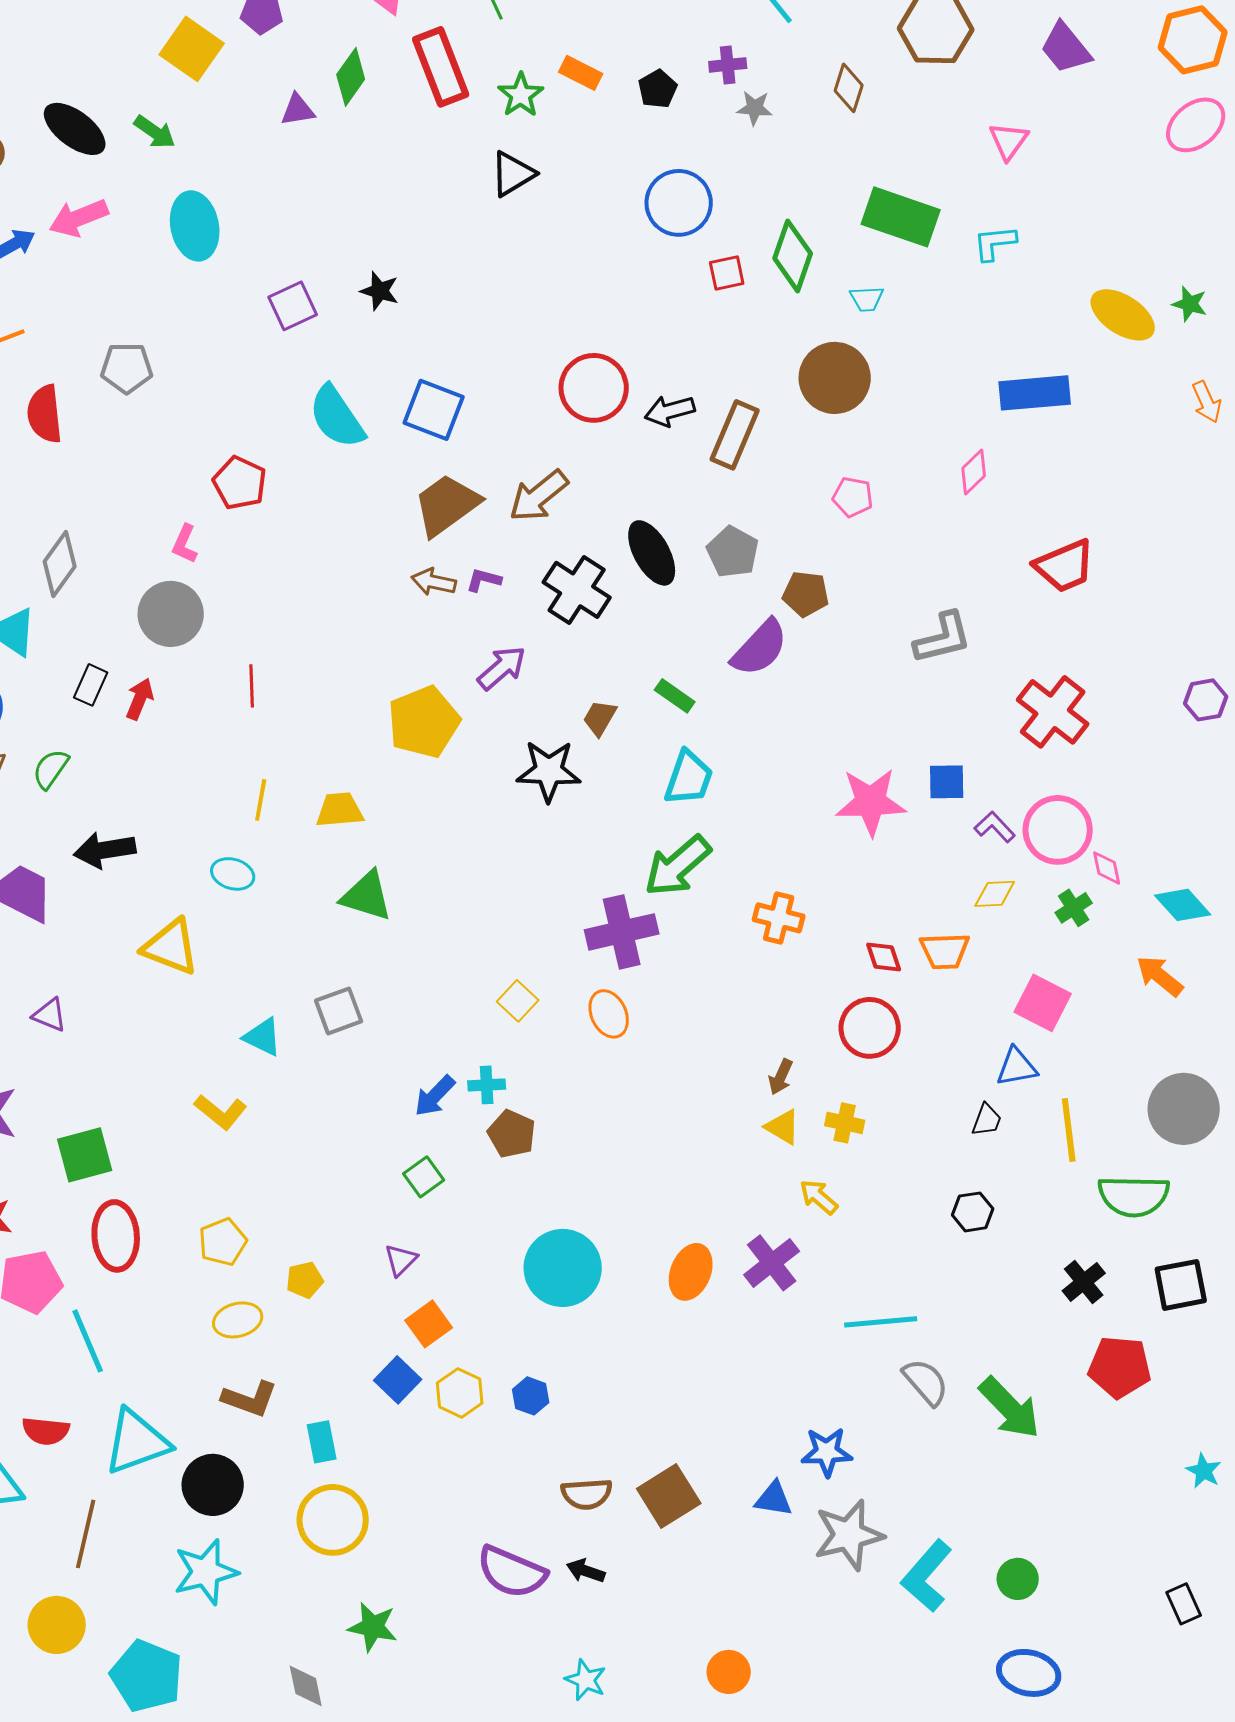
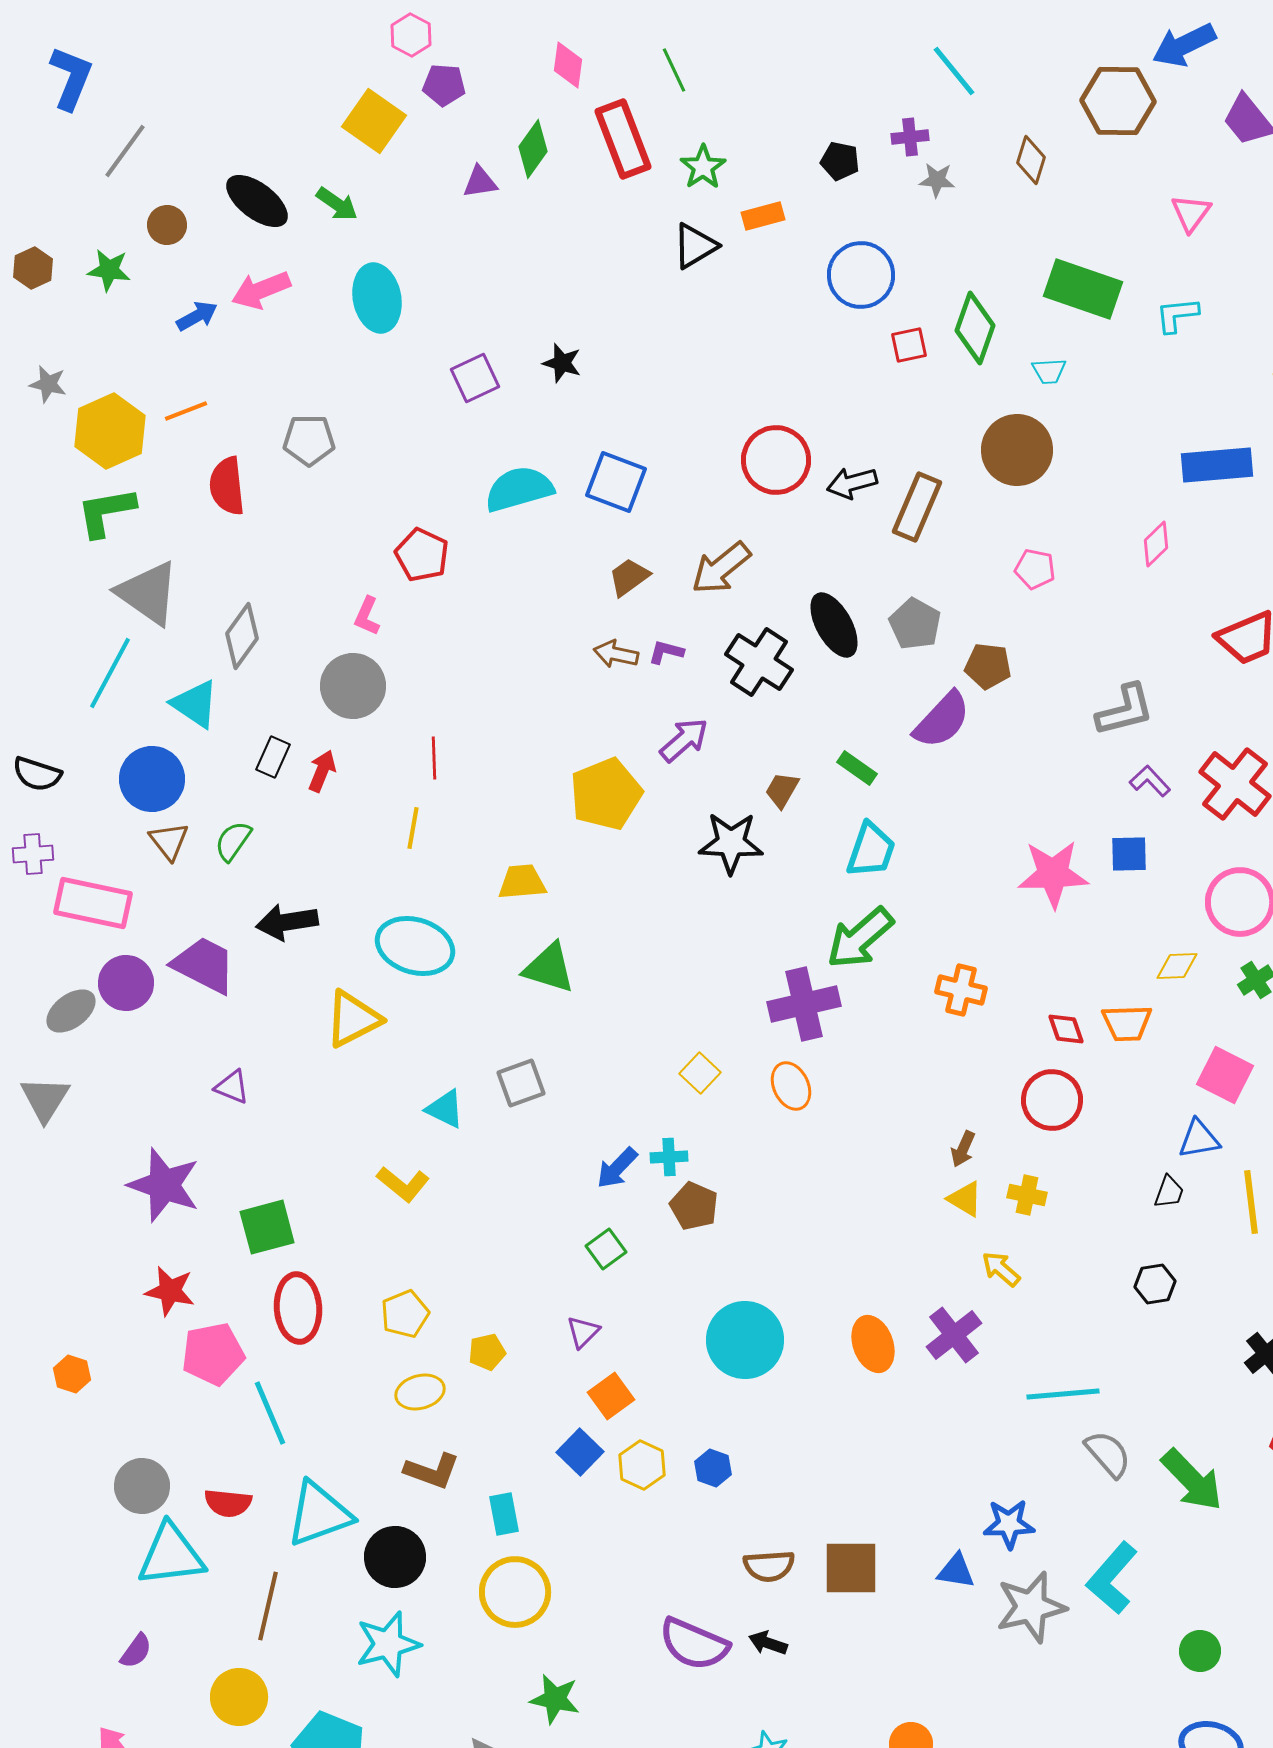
orange rectangle: (581, 73) -> (763, 216), moved, turned -42
black pentagon: (658, 89) -> (840, 161), turned -30
cyan semicircle: (337, 417) -> (519, 489), turned 108
brown trapezoid: (447, 505) -> (629, 577), size x0.6
yellow line: (261, 800) -> (413, 828), moved
purple L-shape: (995, 827) -> (1150, 781), moved
cyan ellipse: (233, 874) -> (415, 946), size x1.8
yellow triangle: (171, 947) -> (353, 1019), turned -48
orange ellipse: (691, 1272) -> (873, 1344), turned -42
brown square: (669, 1496) -> (851, 1568), turned 32
cyan L-shape: (927, 1576) -> (1112, 1578), moved

